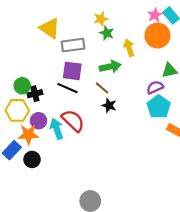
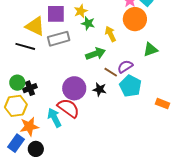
purple square: (72, 71) -> (56, 14), moved
purple semicircle: (155, 87) -> (125, 66), moved
black line: (67, 88) -> (25, 46), moved
brown line: (102, 88) -> (111, 72), moved
cyan pentagon: (159, 107) -> (130, 86), moved
purple circle: (38, 121) -> (74, 88), moved, size x1.5

